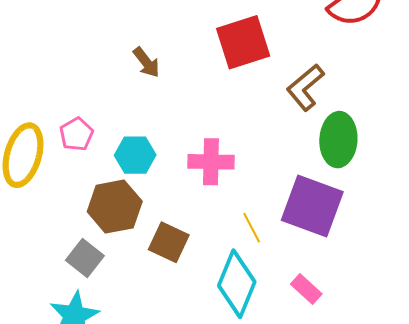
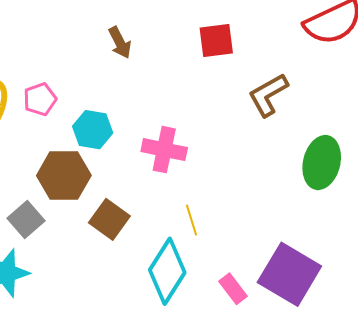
red square: (243, 42) -> (216, 40), size x0.7
green ellipse: (338, 140) -> (322, 163), moved
purple square: (312, 206) -> (289, 274), moved

